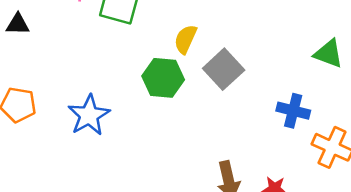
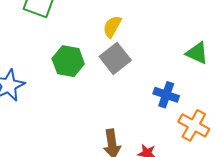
yellow semicircle: (185, 39) -> (112, 27), moved

